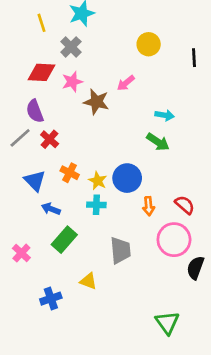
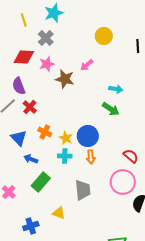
orange arrow: (149, 206) -> (91, 157), moved

